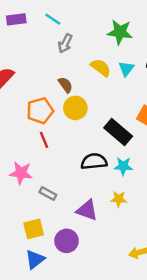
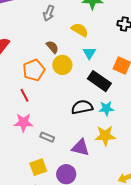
cyan triangle: (126, 69) -> (89, 53), moved
red line: (44, 140) -> (24, 95), moved
yellow star: (119, 199) -> (105, 136), size x1.5

